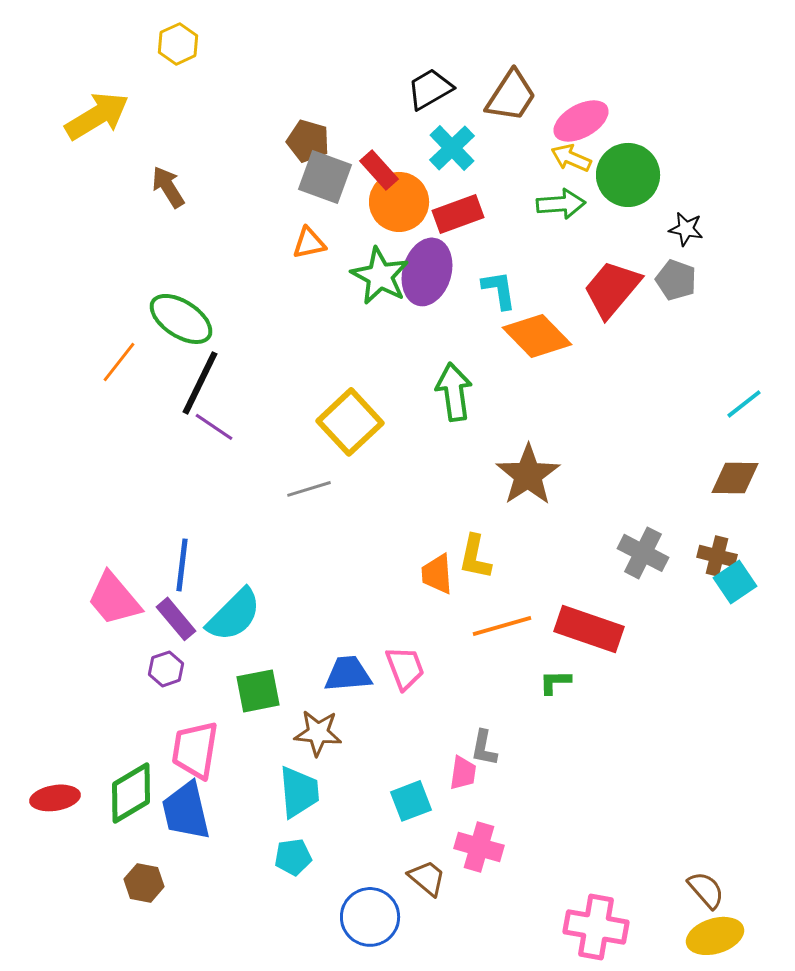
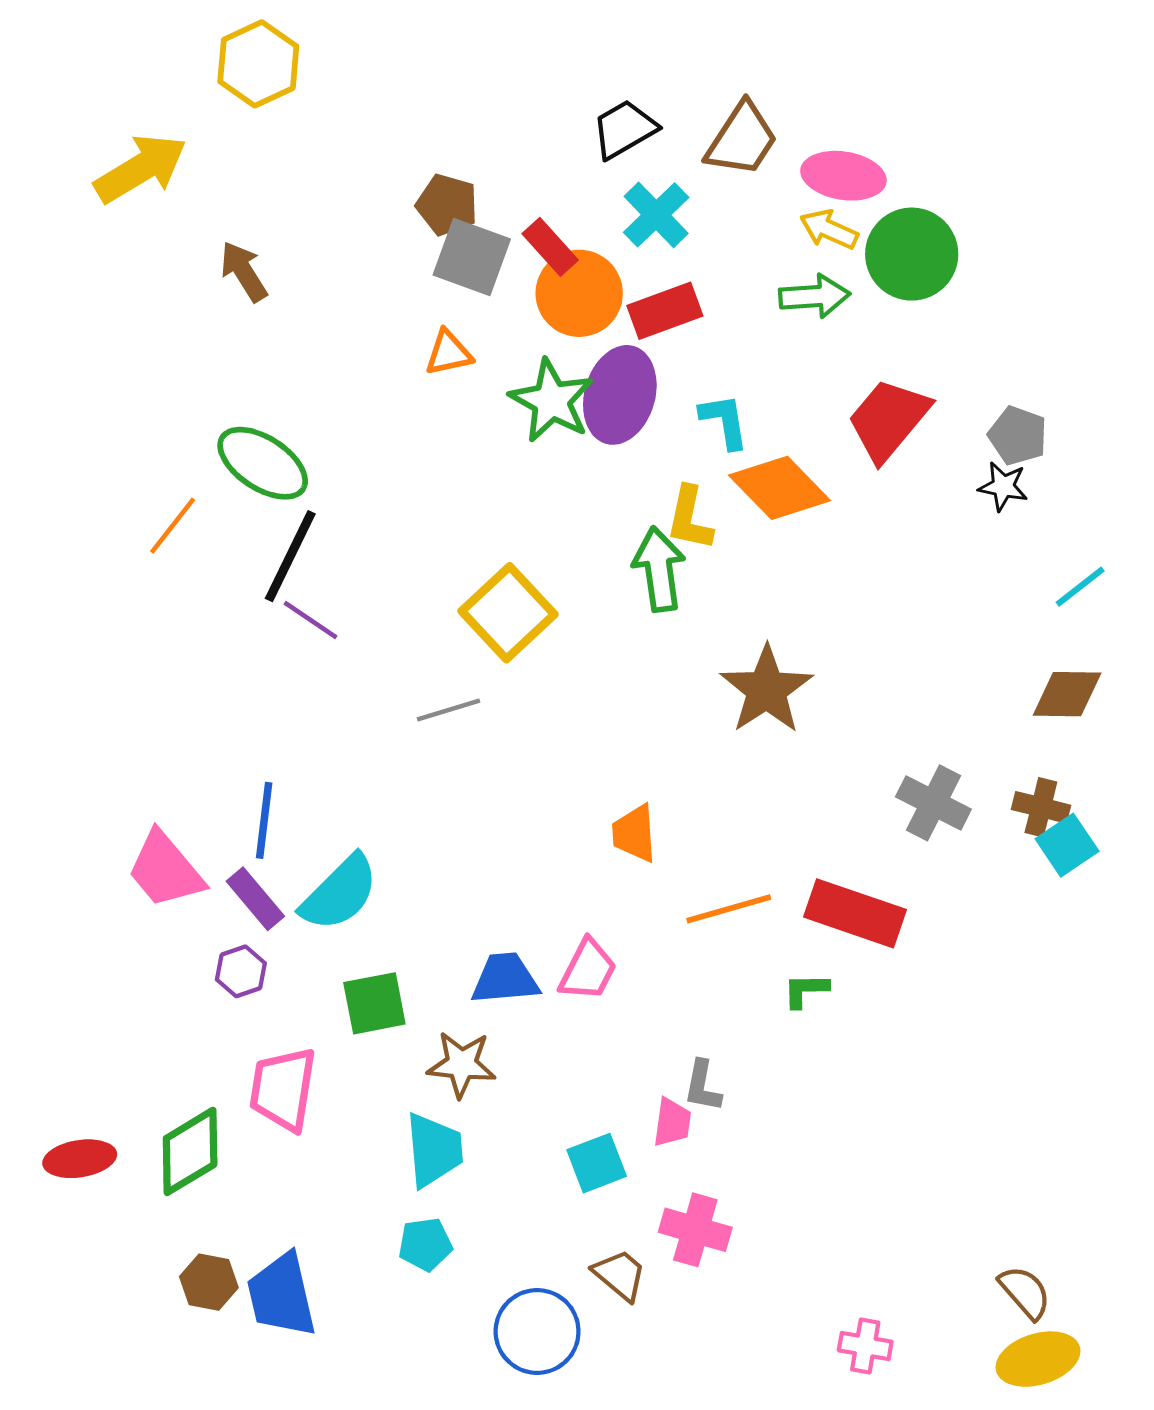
yellow hexagon: (178, 44) -> (258, 64), size x1.4
pink ellipse: (581, 121) -> (843, 176), turned 38
black star: (686, 229) -> (1003, 486), moved
gray pentagon: (676, 280) -> (1018, 436), moved
yellow L-shape: (475, 557) -> (690, 518), moved
pink trapezoid: (405, 668) -> (588, 970), turned 48
blue trapezoid: (186, 811) -> (282, 1295), moved
pink cross: (596, 927) -> (865, 1346), size x0.6

